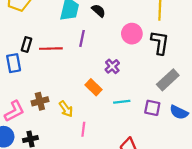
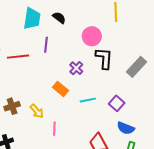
black L-shape: (160, 43) -> (104, 58), moved
gray rectangle: (168, 80) -> (137, 67), moved
purple square: (152, 108) -> (117, 103), turned 35
blue semicircle: (179, 112) -> (126, 128), moved

